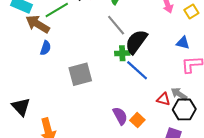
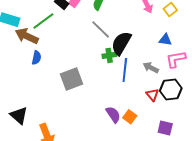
blue line: (137, 70) -> (125, 70), turned 60
gray arrow: (179, 94) -> (151, 68), moved
red triangle: (163, 99) -> (152, 95), turned 40
black hexagon: (184, 109) -> (171, 90), moved

